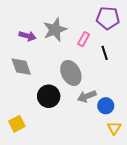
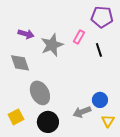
gray star: (55, 30) -> (52, 45), moved
gray ellipse: (71, 73) -> (40, 93), moved
black circle: (49, 96) -> (48, 122), moved
gray arrow: (87, 96) -> (82, 112), moved

